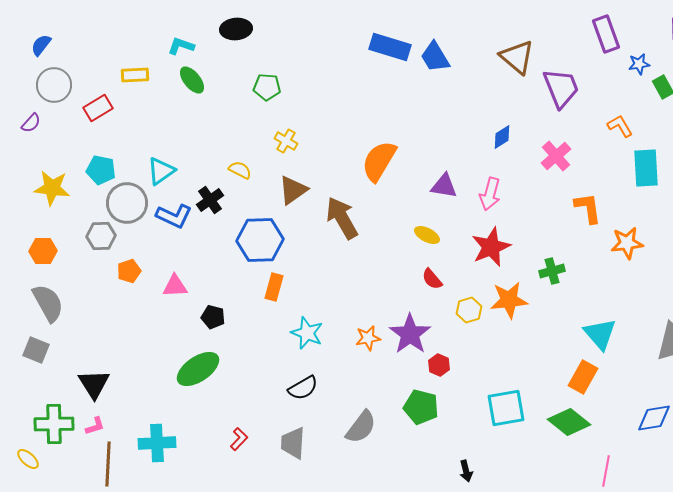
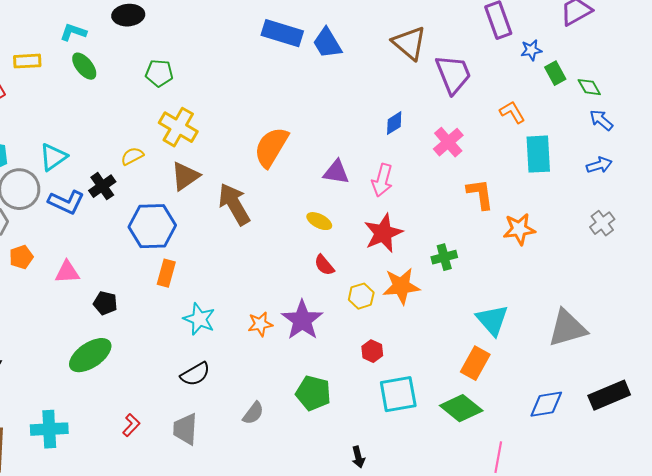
yellow cross: (286, 141) -> (178, 127), size x1.6
yellow semicircle: (240, 170) -> (132, 156), turned -55
red hexagon: (439, 365) -> (372, 351), moved
gray semicircle: (361, 427) -> (253, 413), size x0.7

